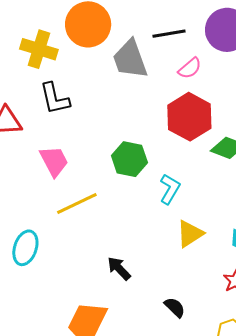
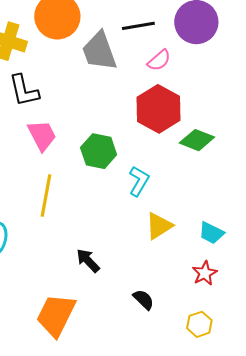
pink trapezoid: (54, 161) -> (42, 135), moved
yellow line: (77, 204) -> (46, 196), turned -54

